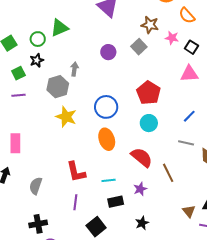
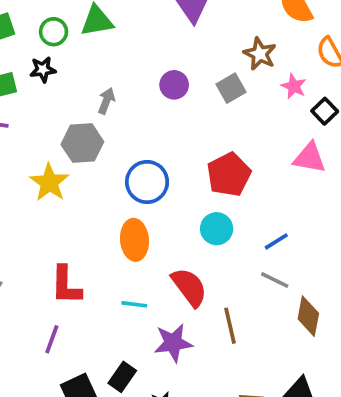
gray hexagon: (58, 87) -> (82, 143), moved
blue line: (189, 116) -> (276, 241), moved
yellow star: (66, 117) -> (49, 182), moved
cyan line: (109, 180) -> (134, 304), moved
purple star: (140, 189) -> (173, 343), size x1.5
black rectangle: (116, 202) -> (122, 377), moved, turned -56

